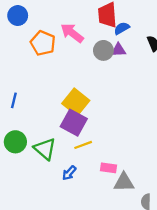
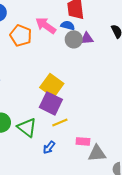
blue semicircle: (122, 28) -> (68, 25), moved, turned 48

